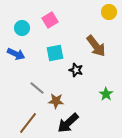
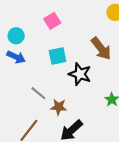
cyan circle: (22, 28) -> (16, 36), moved
black star: (76, 70) -> (80, 74), size x1.5

